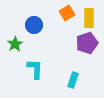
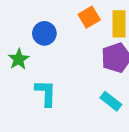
cyan rectangle: (73, 80) -> (111, 101), moved, turned -70

